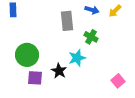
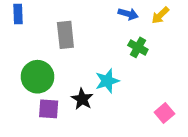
gray rectangle: (67, 21) -> (65, 35), moved
green cross: (91, 37) -> (138, 47), moved

